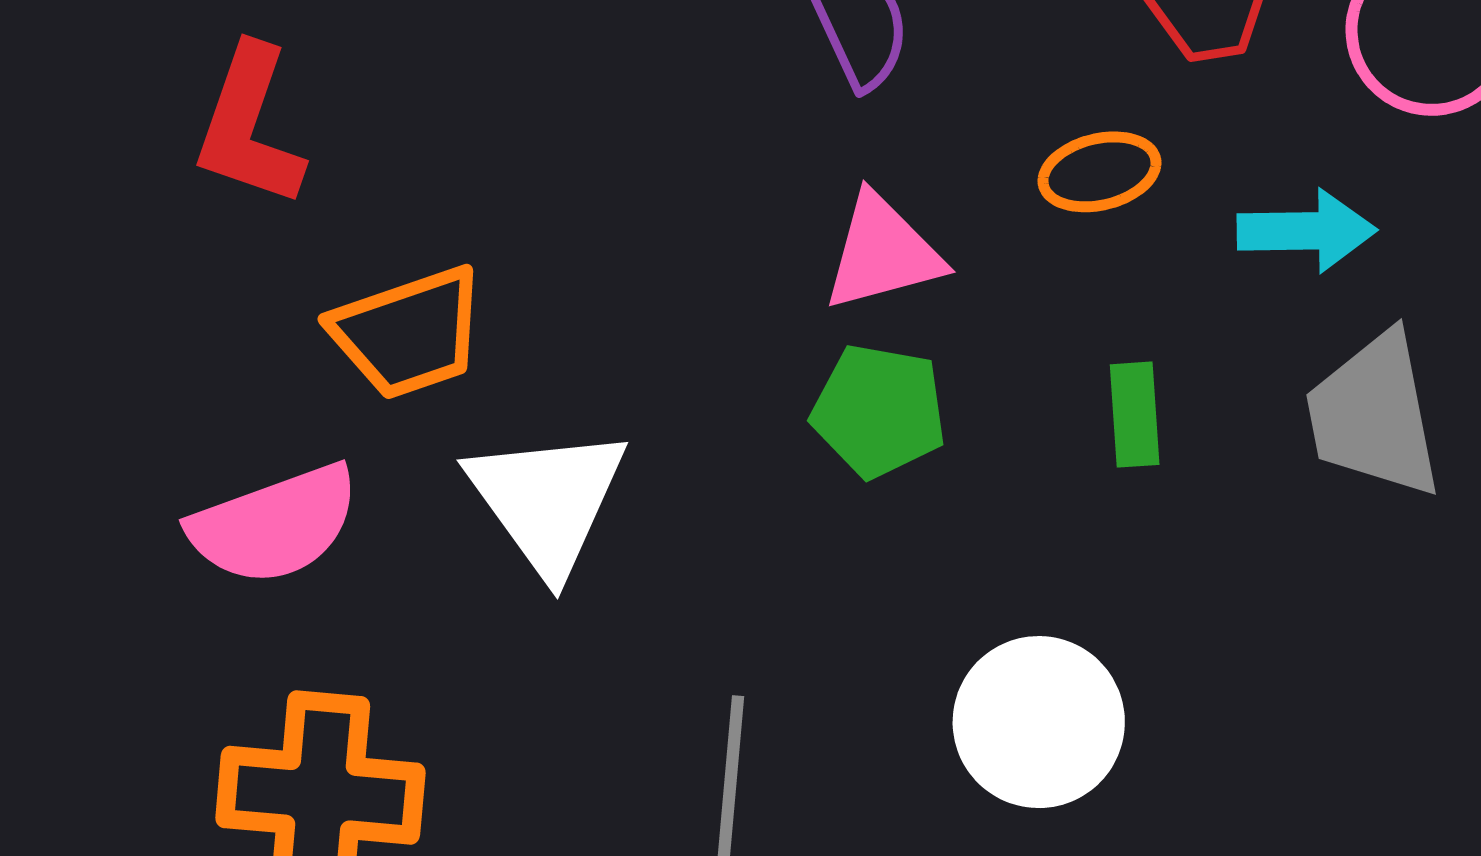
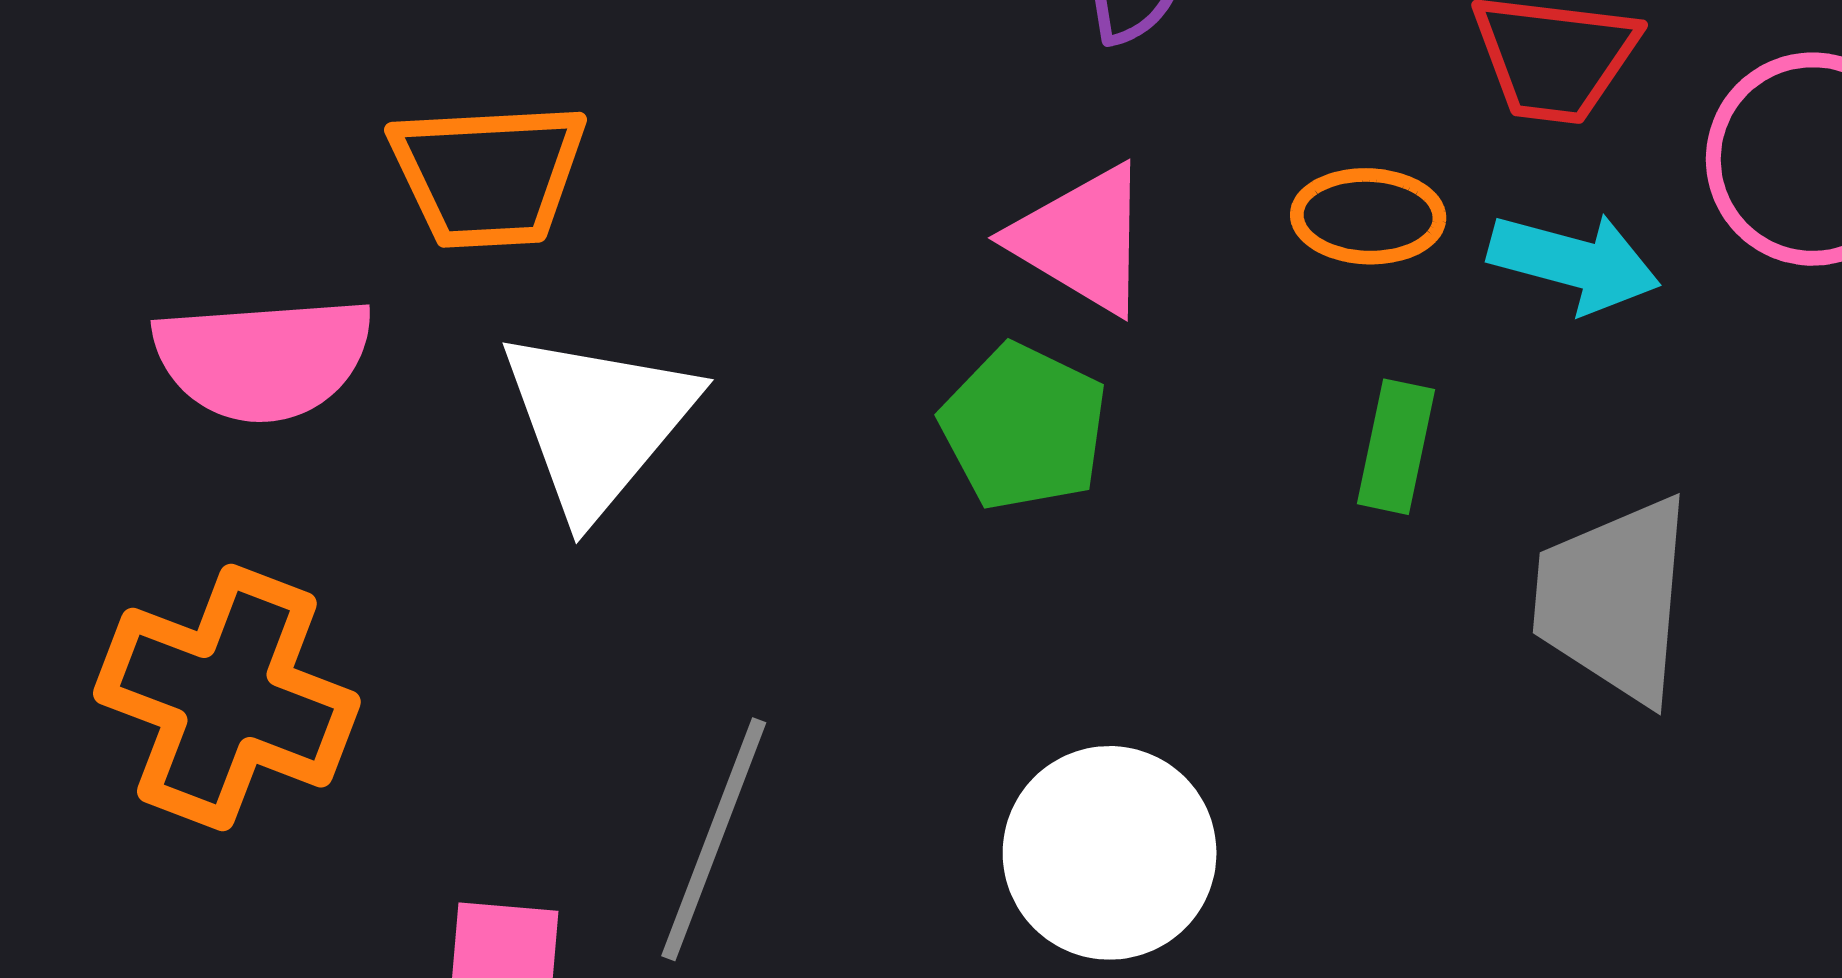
cyan arrow: (1307, 231) -> (1574, 262), moved
pink triangle: (883, 253) -> (1082, 239), turned 30
green rectangle: (1135, 415) -> (1396, 447), moved

